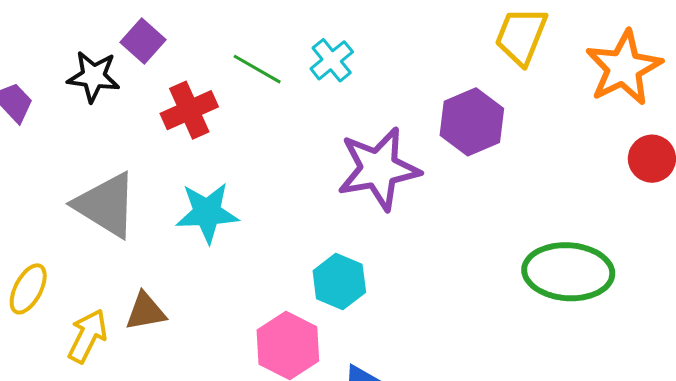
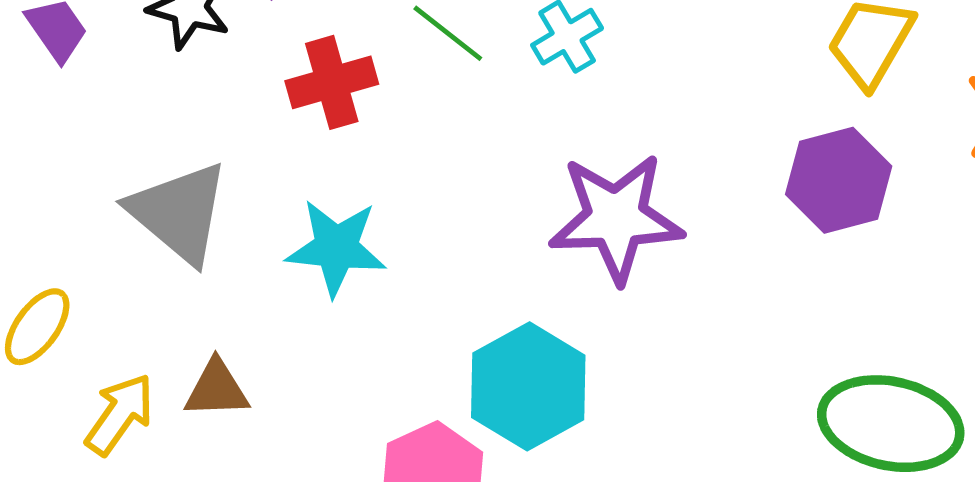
purple hexagon: (472, 122) -> (839, 180), moved
cyan hexagon: (339, 281) -> (528, 386), size x1.4

